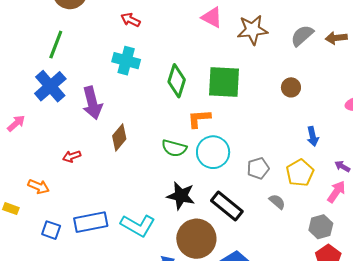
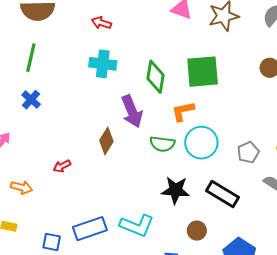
blue cross: (50, 86) -> (31, 100), size x0.6
purple arrow: (92, 103) -> (132, 111), moved
orange arrow: (39, 187) -> (22, 187), moved
brown circle: (196, 239) -> (197, 231), size x0.5

